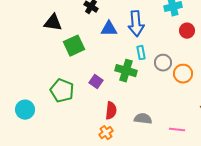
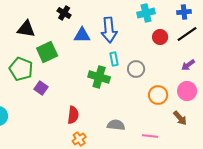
orange circle: (183, 74) -> (158, 95), moved
purple square: (96, 82) -> (41, 88), moved
green pentagon: (62, 91) -> (21, 69), moved
red semicircle: (111, 111) -> (73, 115), moved

